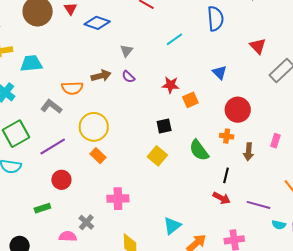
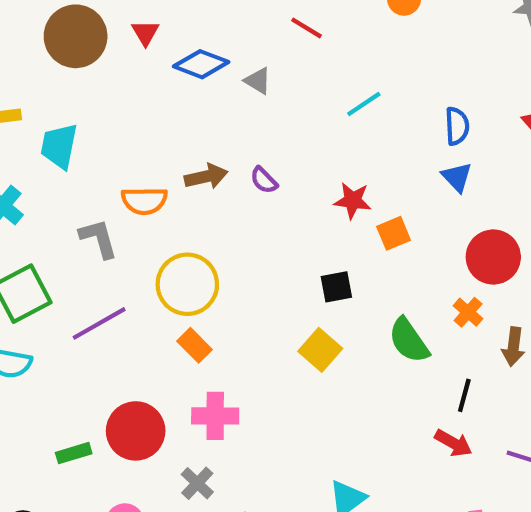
blue semicircle: (215, 19) -> (457, 126), moved, size x0.7
gray triangle: (126, 51) -> (258, 81), moved, turned -40
cyan trapezoid: (31, 63) -> (59, 146), turned -75
gray L-shape: (51, 106) -> (99, 238), turned 35
orange cross: (227, 136) -> (468, 312), turned 32
red circle: (61, 180) -> (136, 431), moved, size x1.4
pink cross: (118, 199) -> (215, 416), moved
gray cross: (86, 222) -> (197, 483), moved

